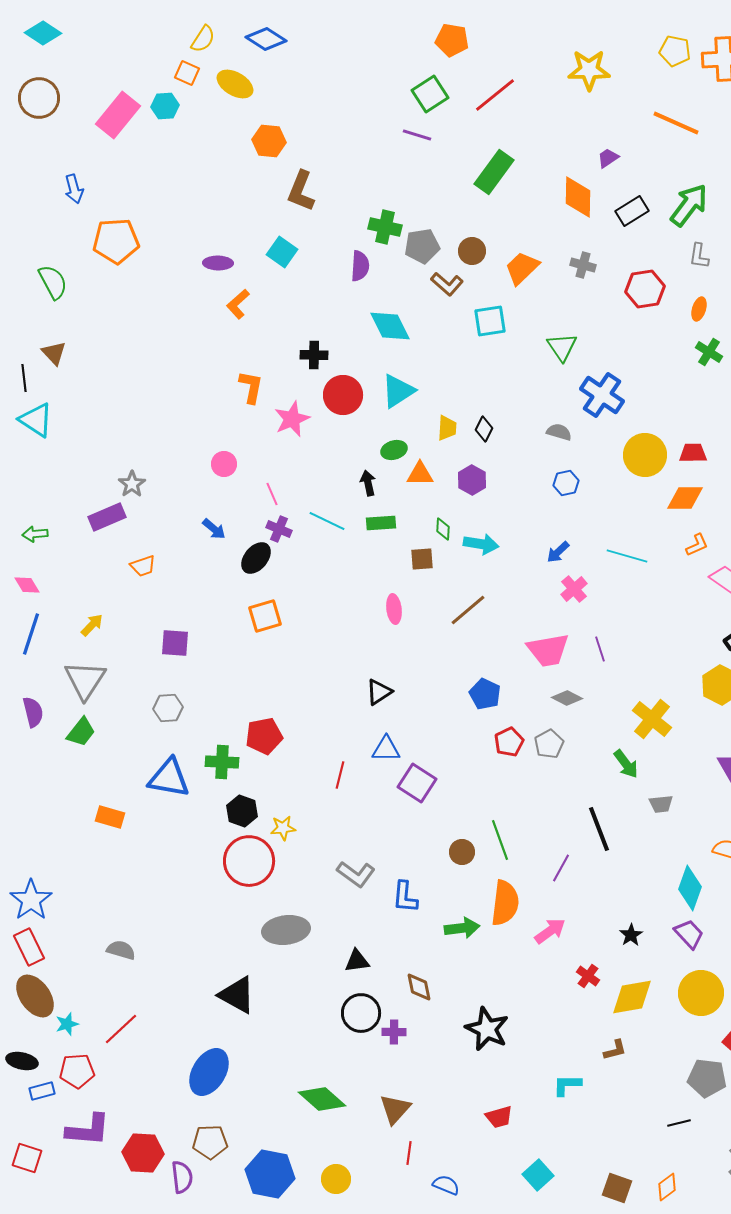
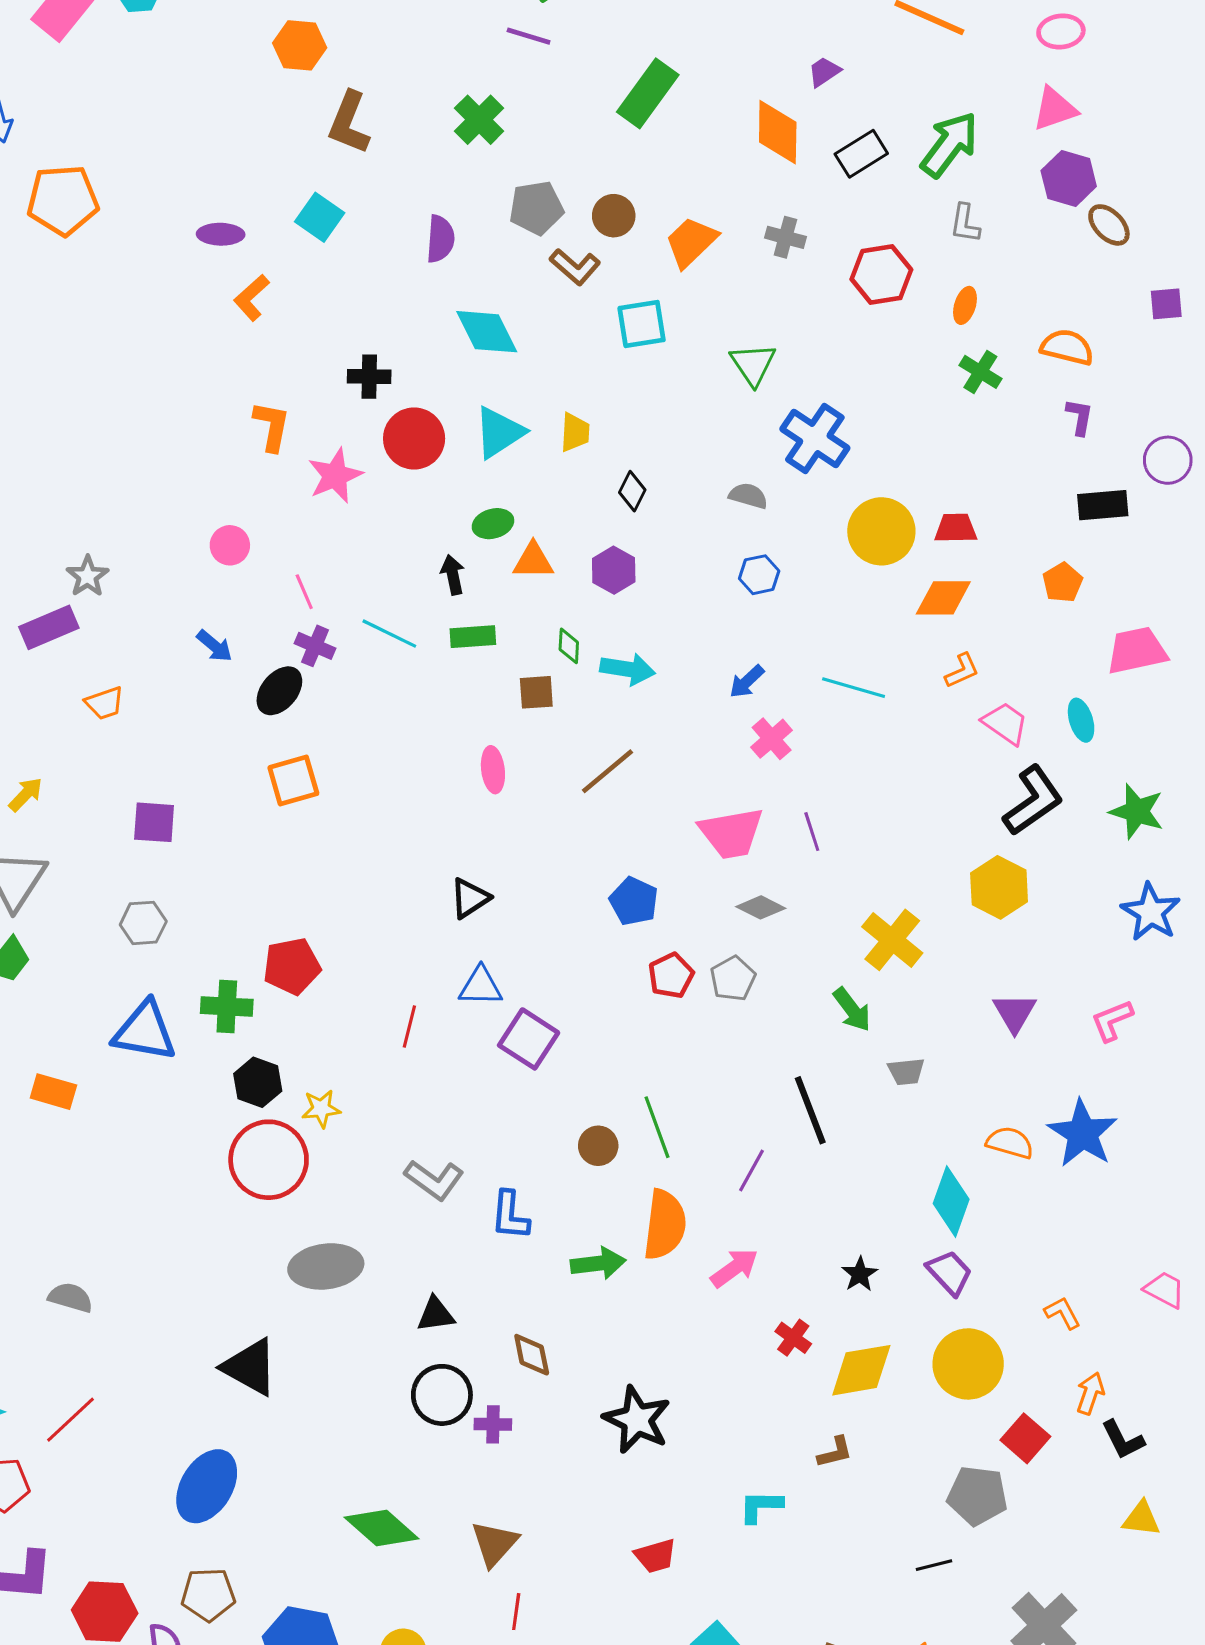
green cross: (385, 227) -> (479, 120), moved, turned 32
yellow trapezoid: (447, 428) -> (575, 432), moved

